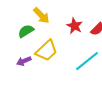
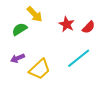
yellow trapezoid: (47, 51) -> (40, 69), moved

